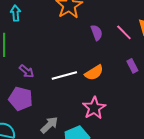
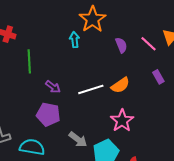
cyan arrow: (16, 13) -> (75, 40), moved
gray arrow: (49, 125) -> (78, 139), turned 84

